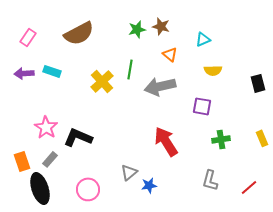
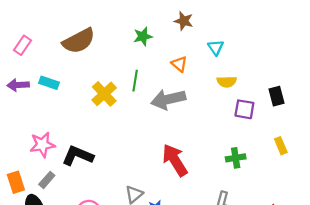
brown star: (161, 26) -> (184, 21), moved
cyan triangle: (203, 39) -> (216, 47), turned -42
purple square: (202, 106) -> (244, 109), moved
pink star: (46, 127) -> (42, 145), turned 30
yellow rectangle: (262, 138) -> (281, 146), moved

